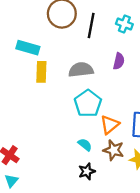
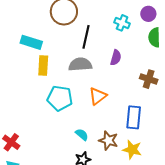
black line: (91, 25) -> (86, 37), moved
cyan pentagon: (88, 103) -> (60, 98), moved, turned -30
orange triangle: (110, 125) -> (98, 96), moved

